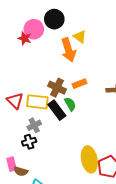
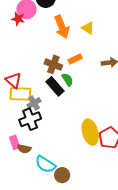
yellow triangle: (80, 37) -> (88, 28), moved
yellow rectangle: (37, 102) -> (20, 94), moved
black cross: (29, 142) -> (30, 119), size x1.5

